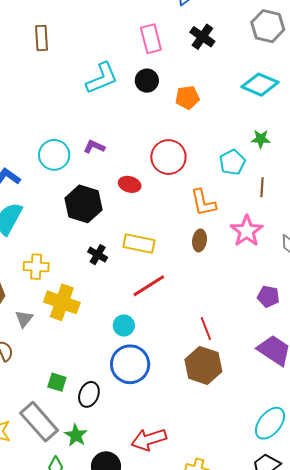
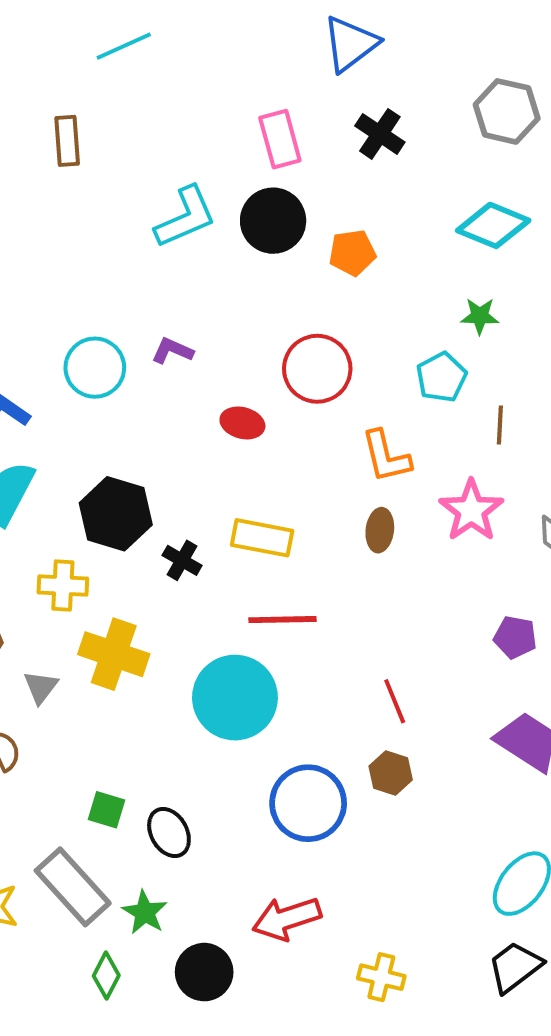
black circle: (147, 81) -> (273, 221), size x1.4
green star: (261, 139) -> (480, 316), moved
black hexagon: (83, 204) -> (116, 514), moved
red line: (149, 286) -> (283, 620), turned 32
cyan circle: (124, 325) -> (235, 698), size x2.0
blue circle: (130, 364) -> (308, 803), moved
brown hexagon: (203, 365) -> (391, 773), size x0.6
black ellipse: (89, 394) -> (169, 833), turned -50

